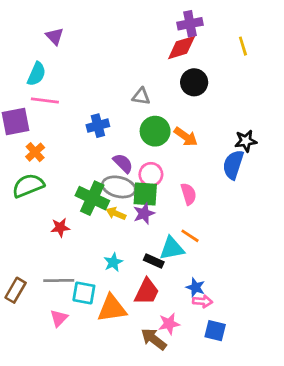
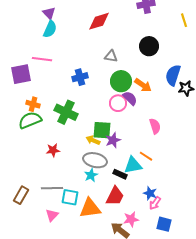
red diamond: (182, 47) -> (99, 21), moved
cyan semicircle: (36, 74) -> (50, 29), moved
orange cross: (35, 152) -> (33, 104), moved, turned -32
purple semicircle: (123, 163) -> (130, 98), moved
blue semicircle: (233, 165) -> (173, 75), moved
pink circle: (151, 174) -> (118, 103), moved
gray ellipse: (119, 187) -> (95, 160), moved
green square: (145, 194) -> (102, 130), moved
pink semicircle: (189, 194) -> (155, 126), moved
green cross: (92, 198) -> (66, 112), moved
pink arrow: (203, 301) -> (155, 203), turned 120

